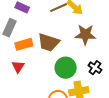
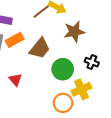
brown trapezoid: (49, 42) -> (40, 48), turned -55
orange rectangle: (24, 44) -> (15, 40), moved

